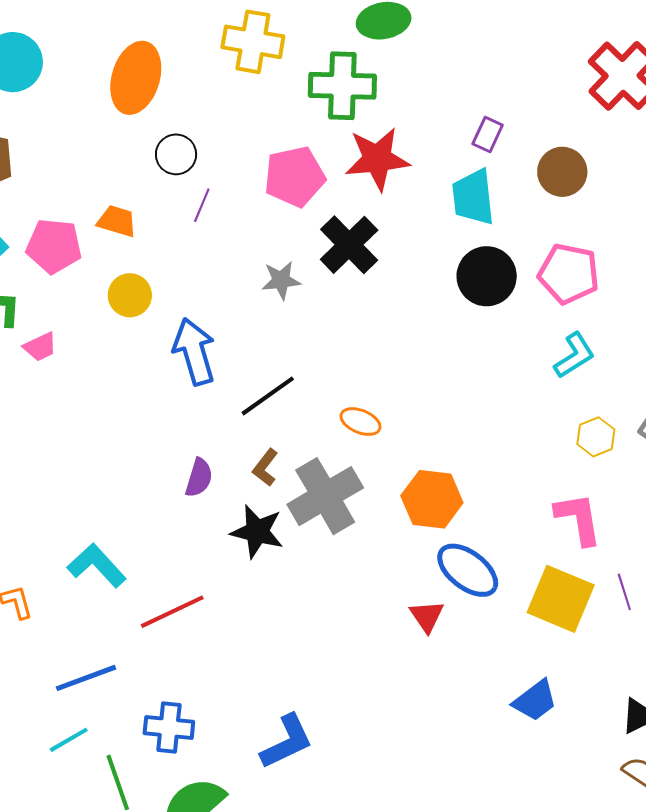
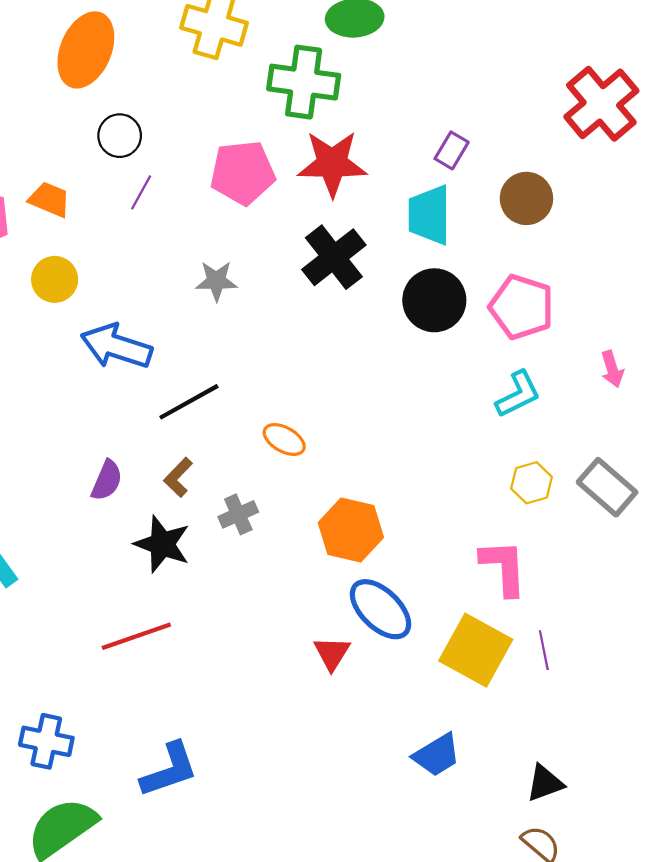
black cross: (349, 245) -> (334, 257), moved
blue arrow: (194, 352) -> (116, 346), turned -62
gray cross: (325, 496) -> (238, 514), size x0.5
red line: (172, 612) -> (136, 636), moved

